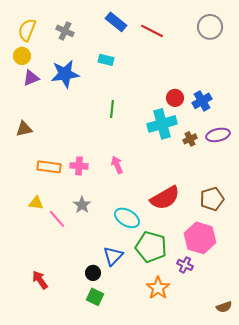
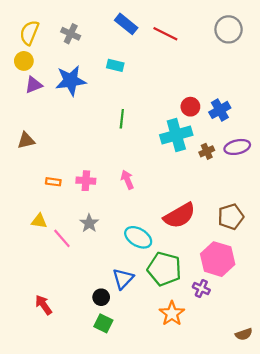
orange rectangle: (49, 167) -> (53, 182), size x0.6

